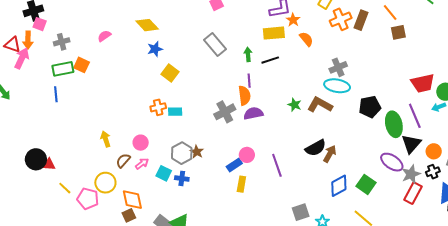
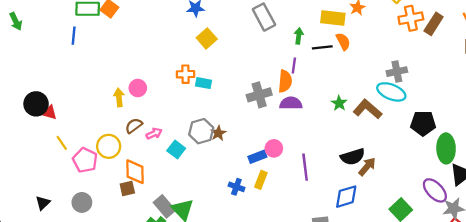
orange semicircle: (306, 39) -> (343, 41), moved
pink circle: (141, 143) -> (138, 88), moved
blue cross: (182, 178) -> (236, 187), moved
blue diamond: (339, 186) -> (346, 197), moved

